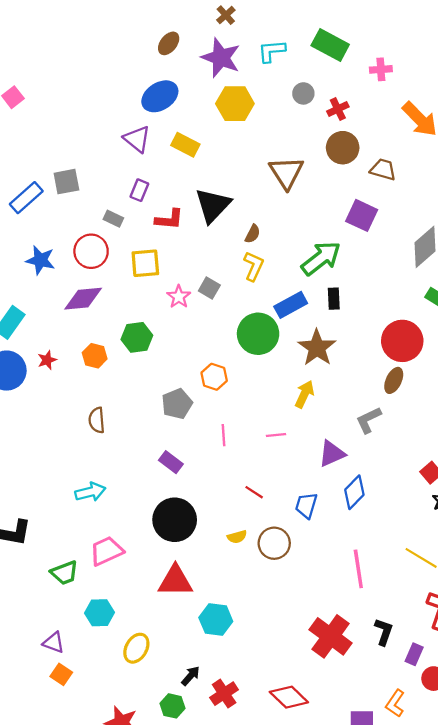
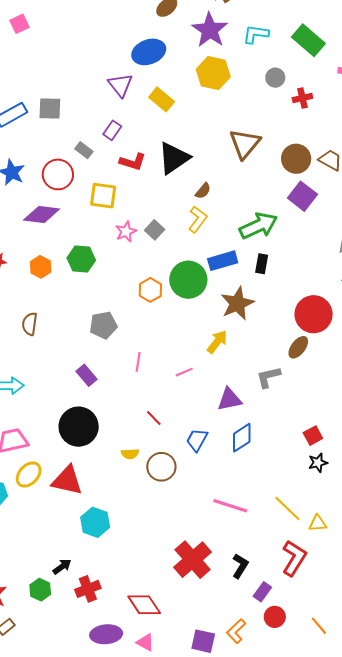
brown circle: (343, 148) -> (296, 159), moved
orange hexagon: (214, 377) -> (150, 290), moved
pink line: (276, 435) -> (184, 372), turned -30
pink line: (358, 569) -> (230, 506), turned -76
yellow ellipse: (136, 648) -> (29, 475), moved

